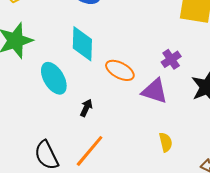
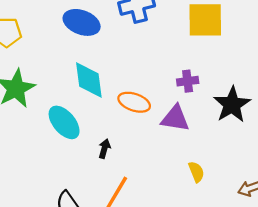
purple cross: (171, 59) -> (188, 81), turned 36

